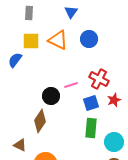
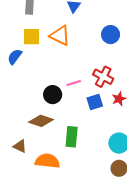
blue circle: (89, 39) -> (111, 35), moved
brown diamond: (40, 121) -> (41, 121), turned 75
green rectangle: (91, 128) -> (72, 137), moved

